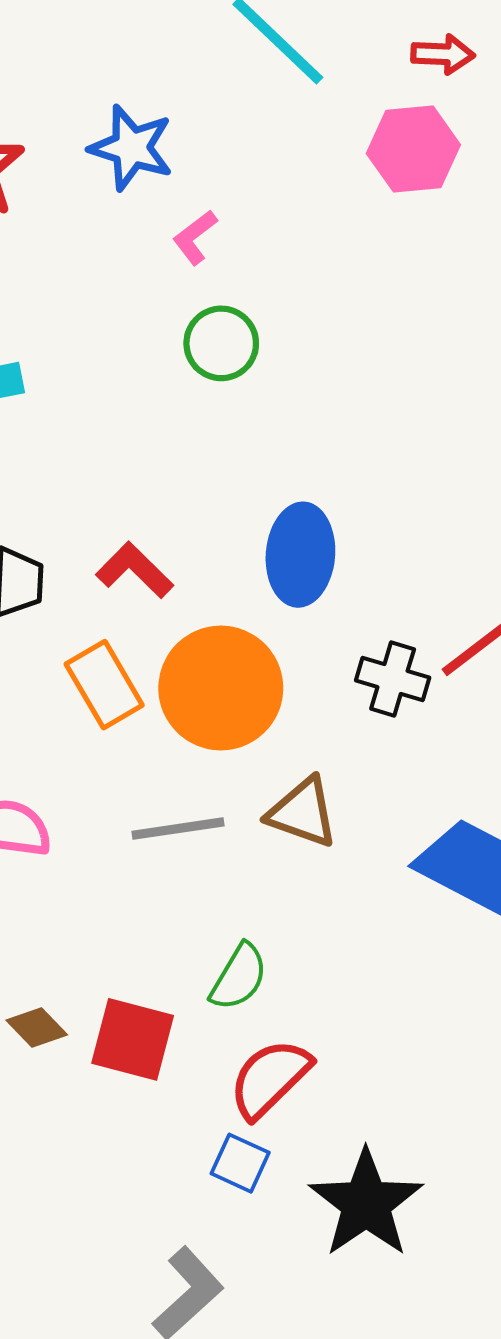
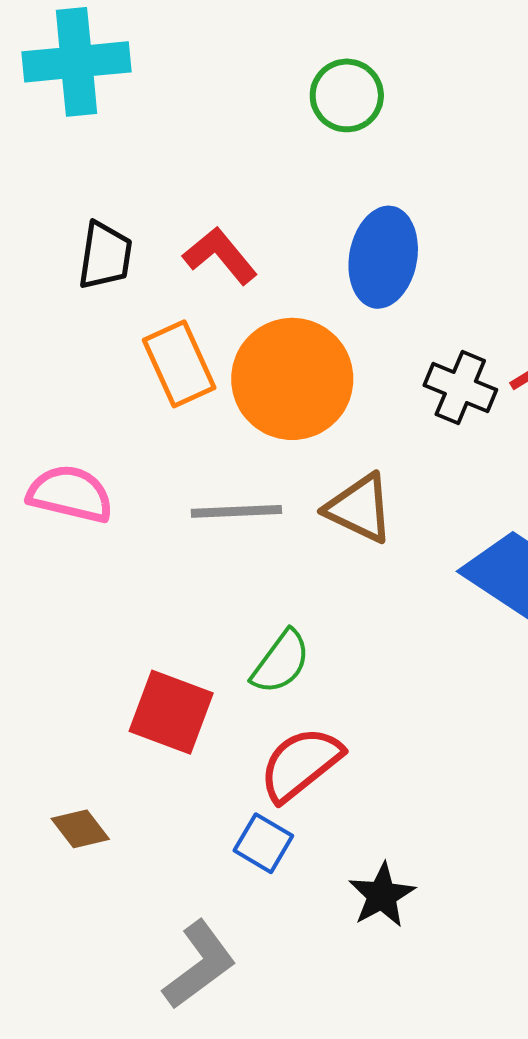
green circle: (221, 343) -> (347, 95), moved
brown diamond: (37, 1027) -> (80, 829), moved
black star: (366, 1203) -> (382, 895), size x0.6

